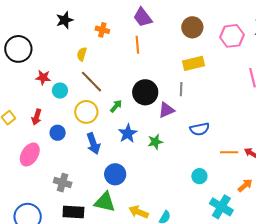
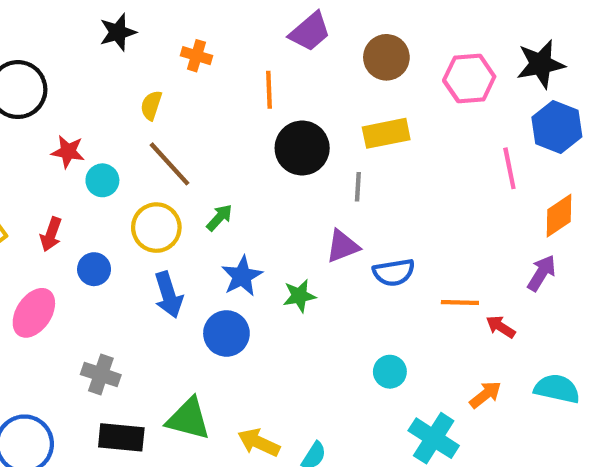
purple trapezoid: (143, 17) -> (310, 32), moved, turned -95
black circle: (145, 92) -> (302, 148), moved
purple triangle: (166, 110) -> (342, 246), moved
orange line: (229, 152) -> (460, 302), moved
blue circle: (115, 174) -> (226, 333), moved

